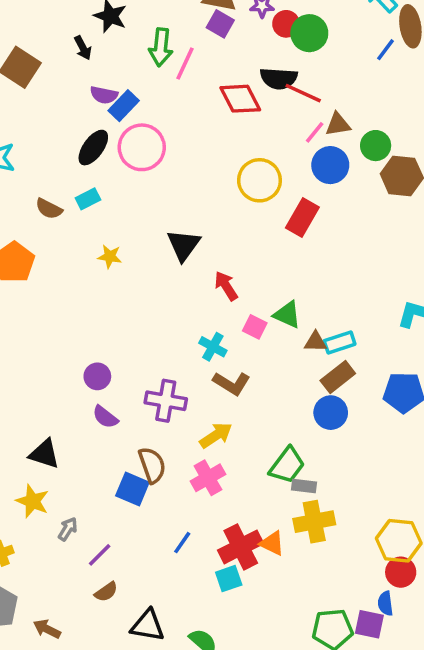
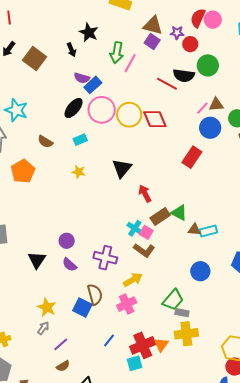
green circle: (309, 33) -> (208, 65), moved
red line: (303, 93) -> (167, 84), moved
red diamond: (240, 99) -> (155, 119), moved
yellow circle: (259, 180) -> (129, 115), moved
cyan rectangle: (88, 199) -> (80, 140), moved
pink square: (255, 327) -> (146, 232), moved
brown rectangle: (338, 377) -> (160, 216), moved
black triangle: (44, 454) -> (37, 260), moved, turned 42
yellow star: (33, 501) -> (47, 307), moved
orange triangle: (272, 543) -> (161, 345), turned 35

